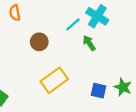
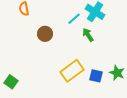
yellow rectangle: (54, 80) -> (72, 71), moved

